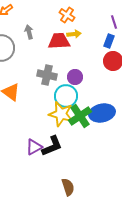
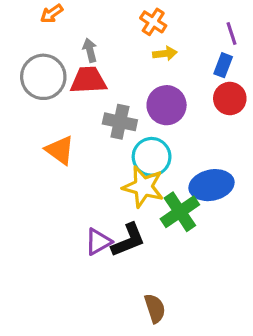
red trapezoid: (59, 41) -> (88, 80), moved
purple circle: (75, 77) -> (167, 105), moved, size x1.5
green cross: (80, 116) -> (180, 212), moved

